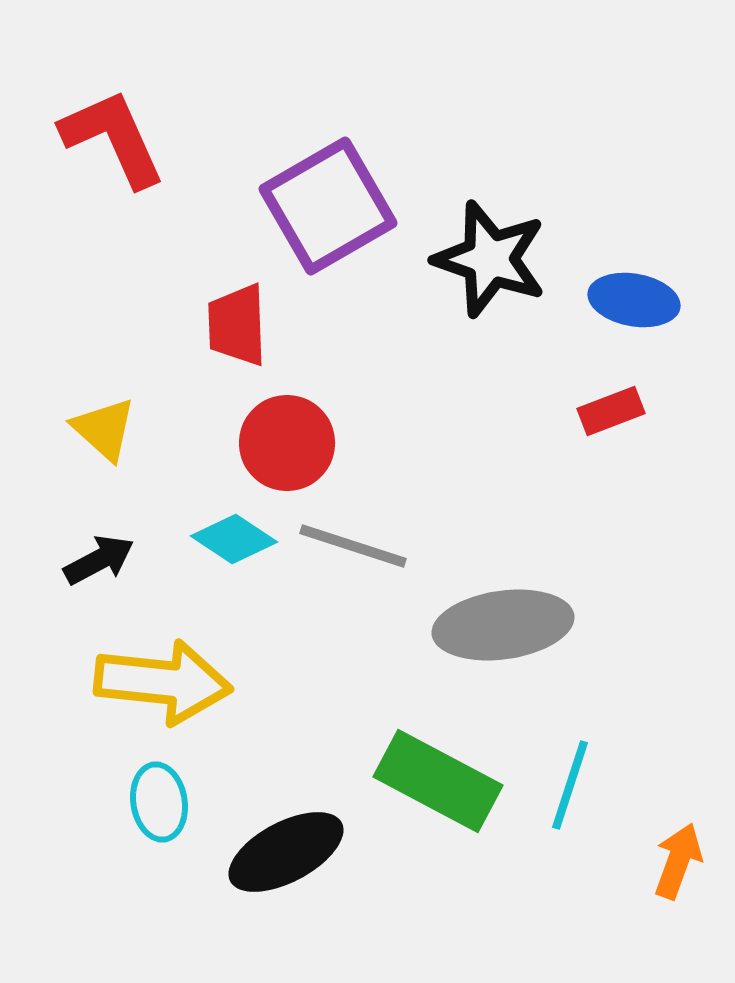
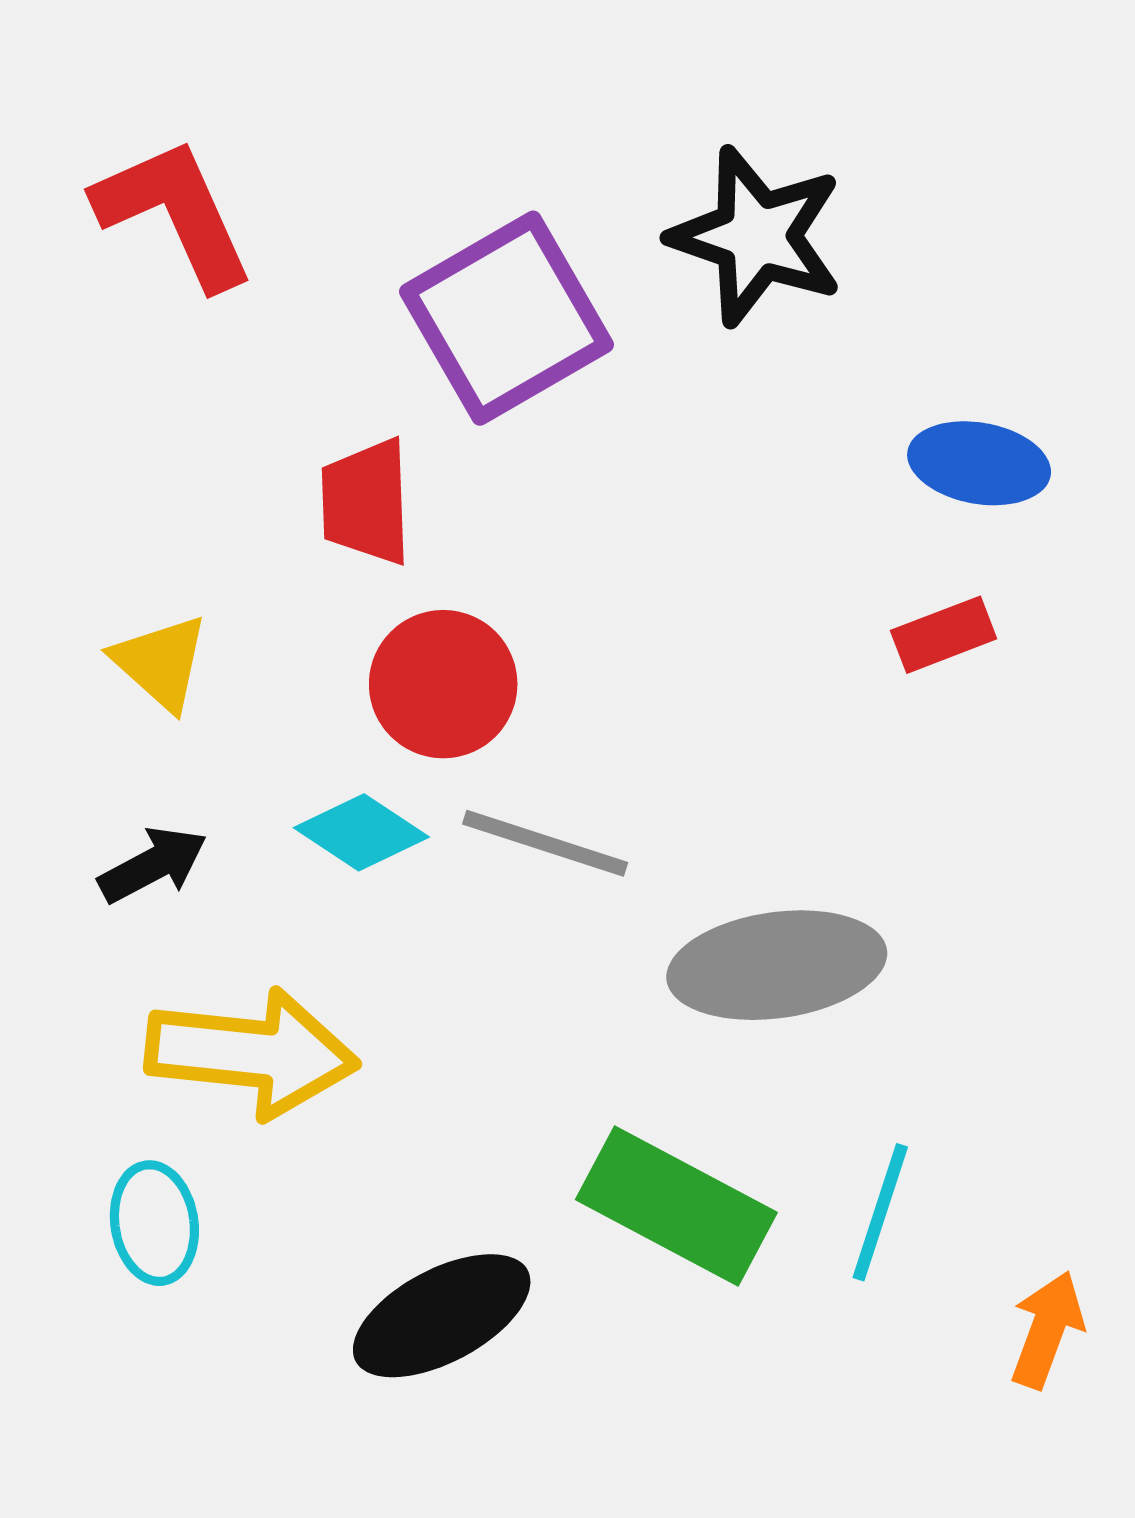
black star: (490, 259) -> (757, 236), moved
cyan ellipse: (159, 802) -> (154, 1223), moved

